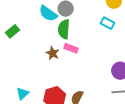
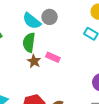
green semicircle: (64, 29) -> (29, 42), moved

